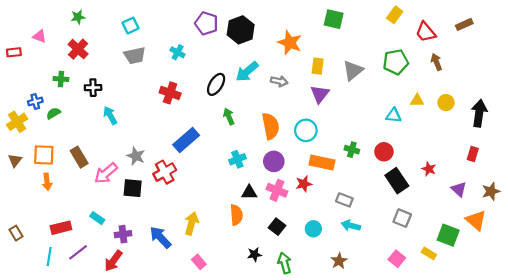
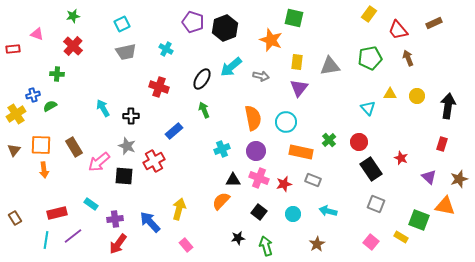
green square: (334, 19) -> (294, 18), moved
gray triangle: (353, 70) -> (330, 66), turned 30
black cross: (93, 88) -> (131, 116), moved
cyan triangle: (394, 115) -> (368, 108), turned 42
green arrow: (229, 116) -> (204, 110), moved
blue rectangle: (186, 140) -> (174, 131), size x0.7
green cross: (352, 150) -> (329, 140), turned 32
red star: (304, 184) -> (284, 184), moved
gray rectangle: (344, 200) -> (313, 180), moved
orange semicircle: (236, 215) -> (221, 201), turned -132
orange triangle: (476, 220) -> (445, 206), turned -30
red arrow: (113, 261) -> (118, 244), moved

